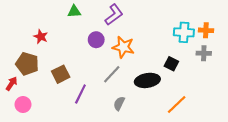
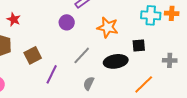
orange star: (123, 47) -> (108, 27), moved
gray cross: (204, 53) -> (170, 60), moved
black square: (171, 64) -> (139, 45), turned -32

